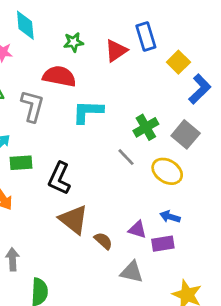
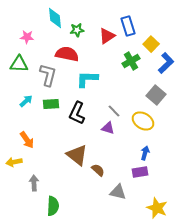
cyan diamond: (25, 25) -> (55, 18), moved
green cross: (146, 127) -> (131, 61), moved
green rectangle: (21, 163) -> (51, 104), moved
black L-shape: (59, 178) -> (77, 113), moved
blue arrow: (170, 217) -> (145, 153), turned 88
purple triangle: (137, 229) -> (108, 128), moved

